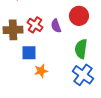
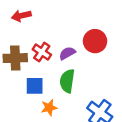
purple semicircle: (56, 26) -> (67, 53), turned 80
green semicircle: (81, 49) -> (67, 81), moved

